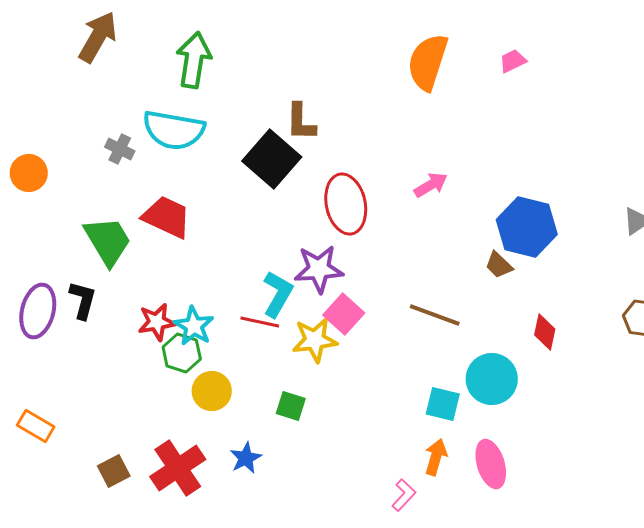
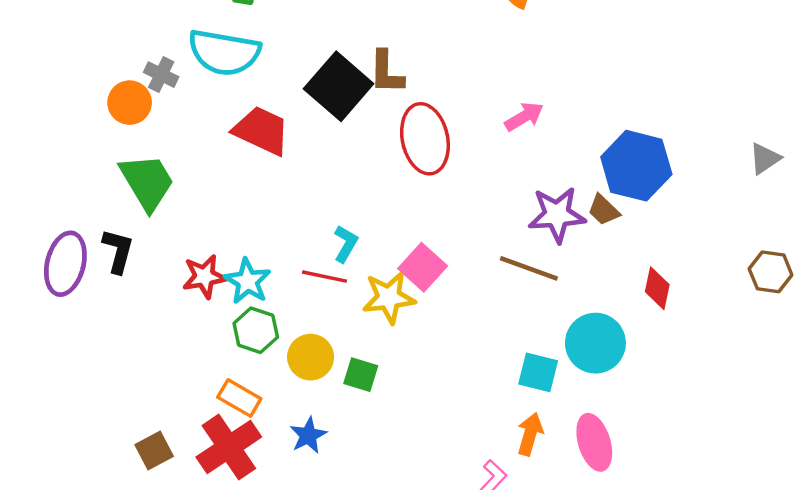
brown L-shape: (301, 122) -> (386, 72), moved
orange circle: (29, 173) -> (130, 103), moved
red trapezoid: (167, 217) -> (262, 131), moved
purple star: (319, 269) -> (557, 215), moved
cyan L-shape: (278, 294) -> (346, 244), size x0.7
green hexagon: (182, 353) -> (256, 330), moved
yellow circle: (212, 391) -> (311, 357), moved
orange rectangle: (36, 426) -> (239, 398), moved

